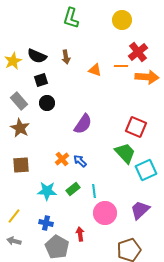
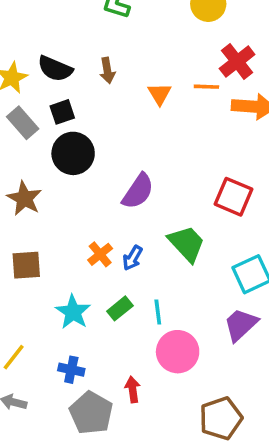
orange triangle: (95, 70) -> (160, 94), turned 40
gray rectangle: (19, 101) -> (23, 123), moved
black circle: (47, 103) -> (73, 153), size x1.5
green trapezoid: (125, 153) -> (187, 244), moved
blue arrow: (80, 161) -> (133, 258), turned -104
cyan star: (47, 191) -> (73, 312), turned 30
purple trapezoid: (140, 210) -> (241, 325), moved

